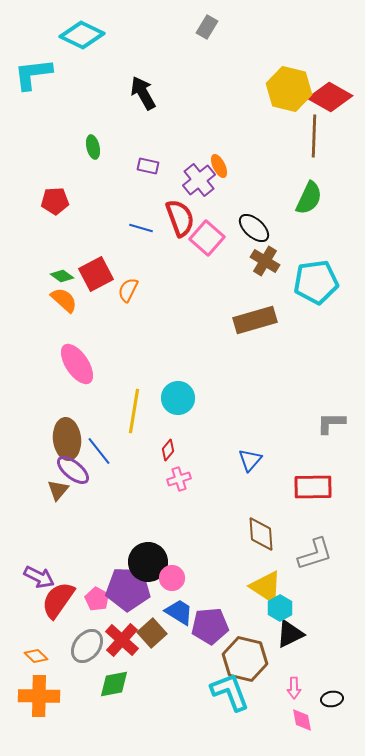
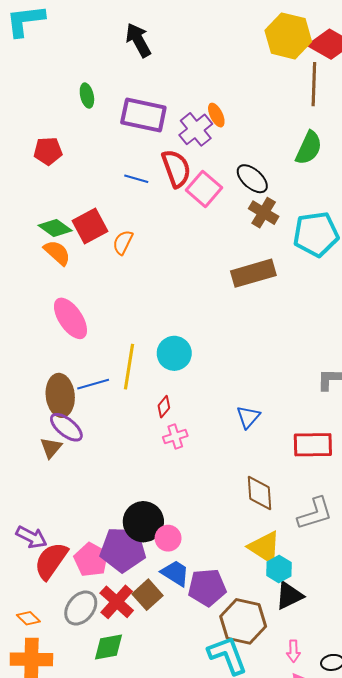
purple rectangle: (148, 166) -> (143, 115), size x2.0
green diamond: (62, 276) -> (55, 228), size x1.4
blue line: (99, 451) -> (93, 384), moved, turned -68
pink pentagon: (97, 599) -> (91, 560), size x1.4

